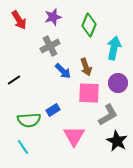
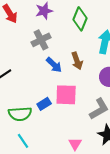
pink square: (89, 93) -> (66, 95), moved
pink triangle: (74, 136) -> (75, 144), moved, size x0.6
cyan line: (23, 147) -> (23, 141), moved

